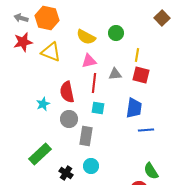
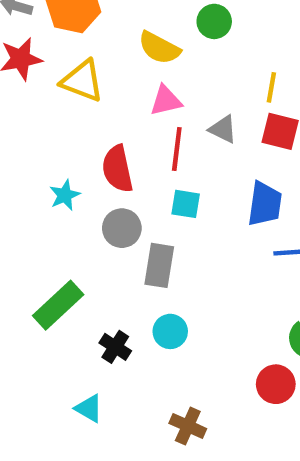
green circle: (116, 33) -> (214, 21), moved
gray triangle: (115, 74) -> (223, 129), turned 32

